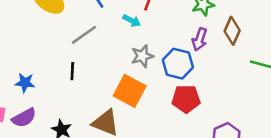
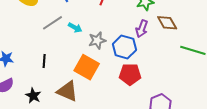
cyan arrow: (132, 21) -> (75, 28), moved
brown diamond: (232, 31) -> (167, 23), turned -55
black line: (72, 71) -> (44, 61), moved

